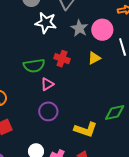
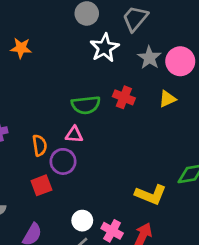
white star: (46, 23) -> (104, 48), turned 30
pink triangle: (47, 84) -> (74, 135), moved, turned 32
purple circle: (48, 111) -> (63, 161), moved

